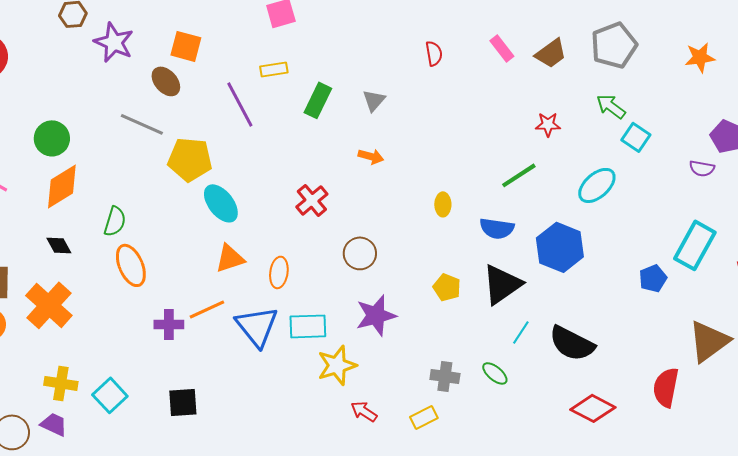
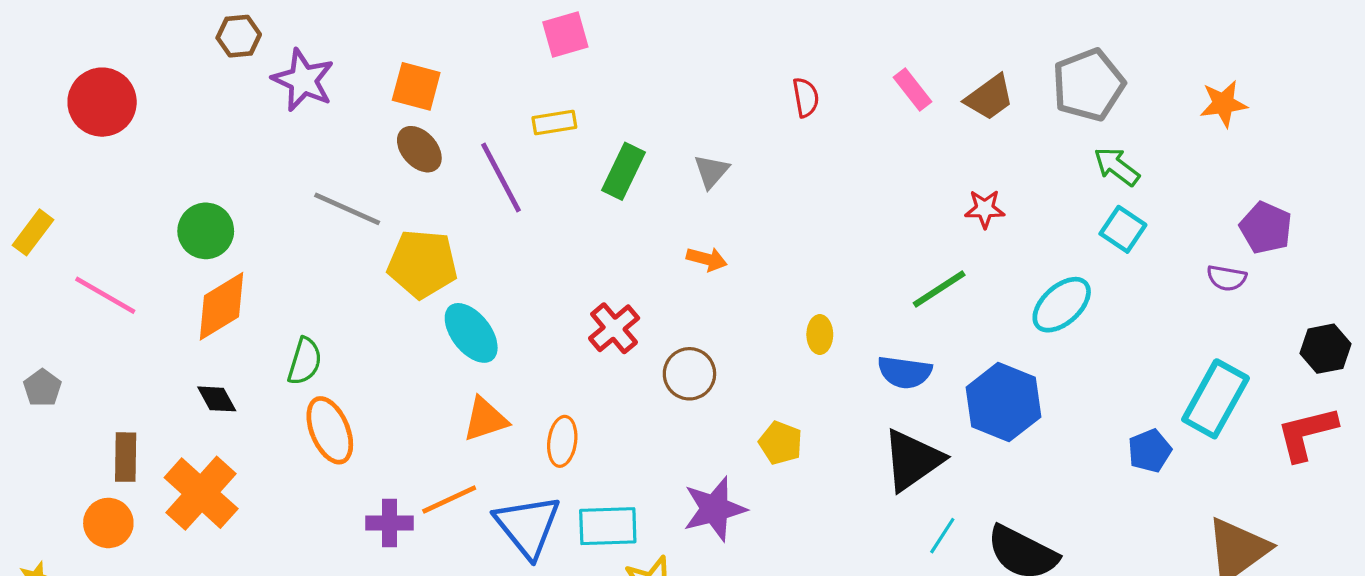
brown ellipse: (166, 81) -> (419, 149), moved
green arrow: (611, 106) -> (1117, 166), moved
brown circle: (360, 253) -> (689, 374), moved
yellow pentagon: (447, 287) -> (781, 443), moved

